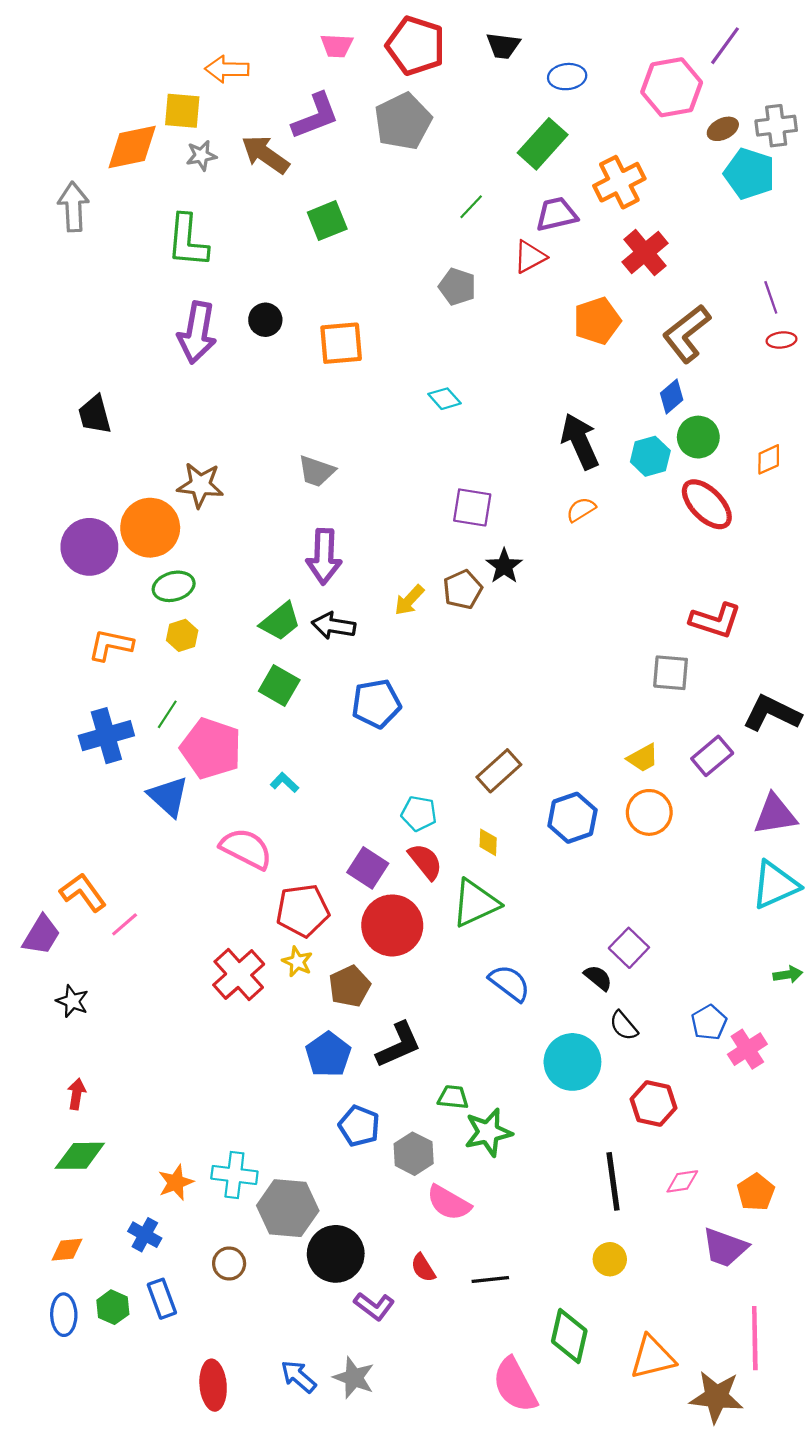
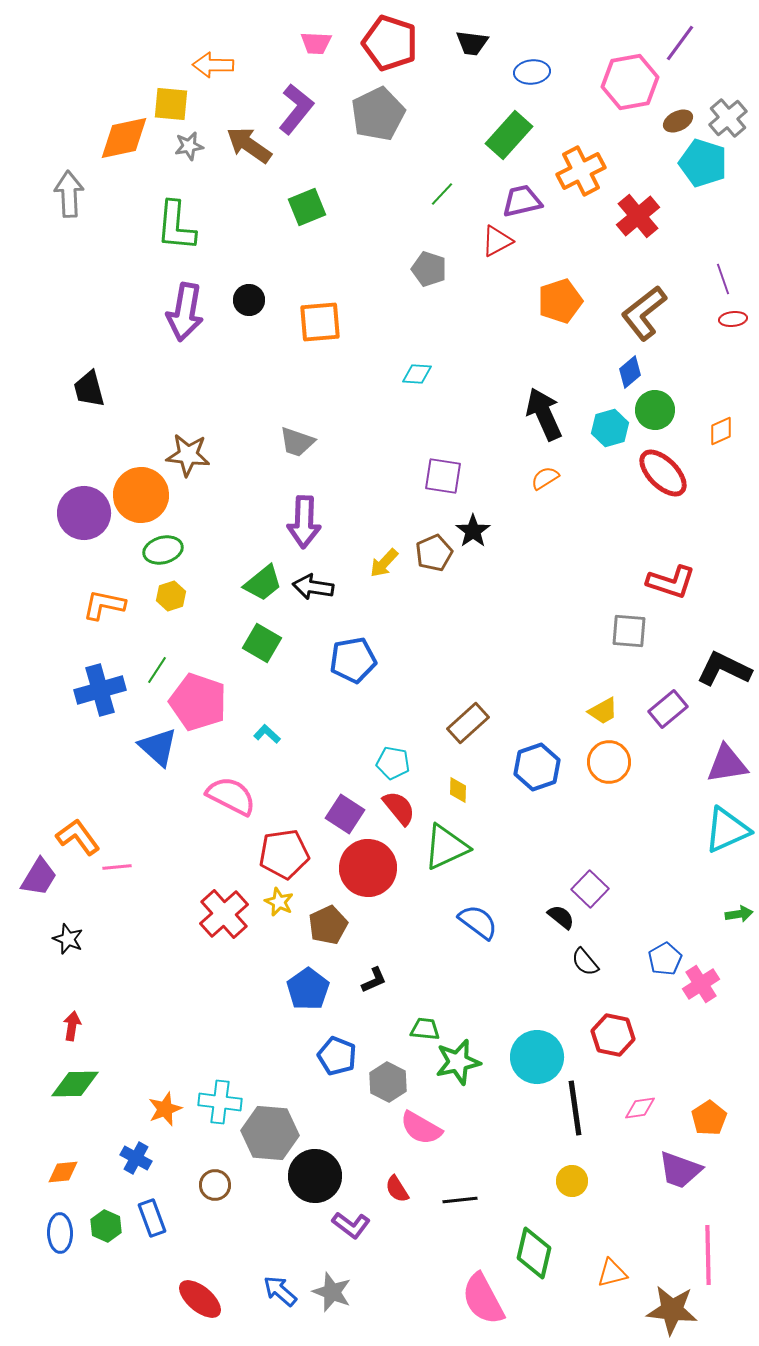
purple L-shape: (315, 116) -> (296, 109), turned -30
gray cross: (776, 126) -> (728, 118), turned -33
red cross: (645, 253) -> (638, 216), moved
cyan diamond: (444, 399) -> (417, 374), turned -44
pink line: (125, 924) -> (117, 867), turned 36
black L-shape: (399, 1045) -> (374, 980), size x0.6
cyan circle: (572, 1062) -> (537, 1057), moved
orange triangle: (652, 1357) -> (612, 1273), size x0.7
red ellipse: (213, 1385) -> (200, 1299), turned -45

